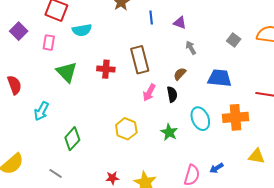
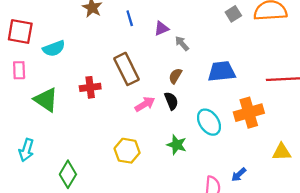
purple triangle: (180, 23) -> (161, 28), moved, turned -32
gray square: (234, 40) -> (233, 14), moved, turned 32
pink arrow: (149, 93) -> (145, 104), turned -138

